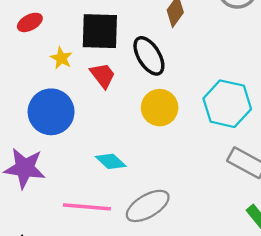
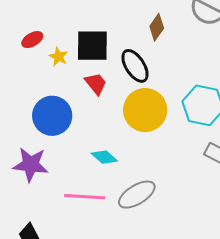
yellow star: (61, 58) -> (58, 57), moved
yellow circle: (160, 108) -> (145, 110), size x1.4

